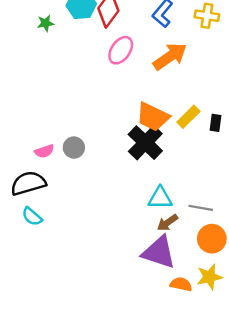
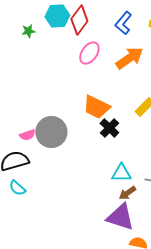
orange trapezoid: (153, 117) -> (96, 107), moved
black cross: (145, 143) -> (109, 128), size x0.7
gray circle: (74, 148) -> (51, 132), size x1.8

